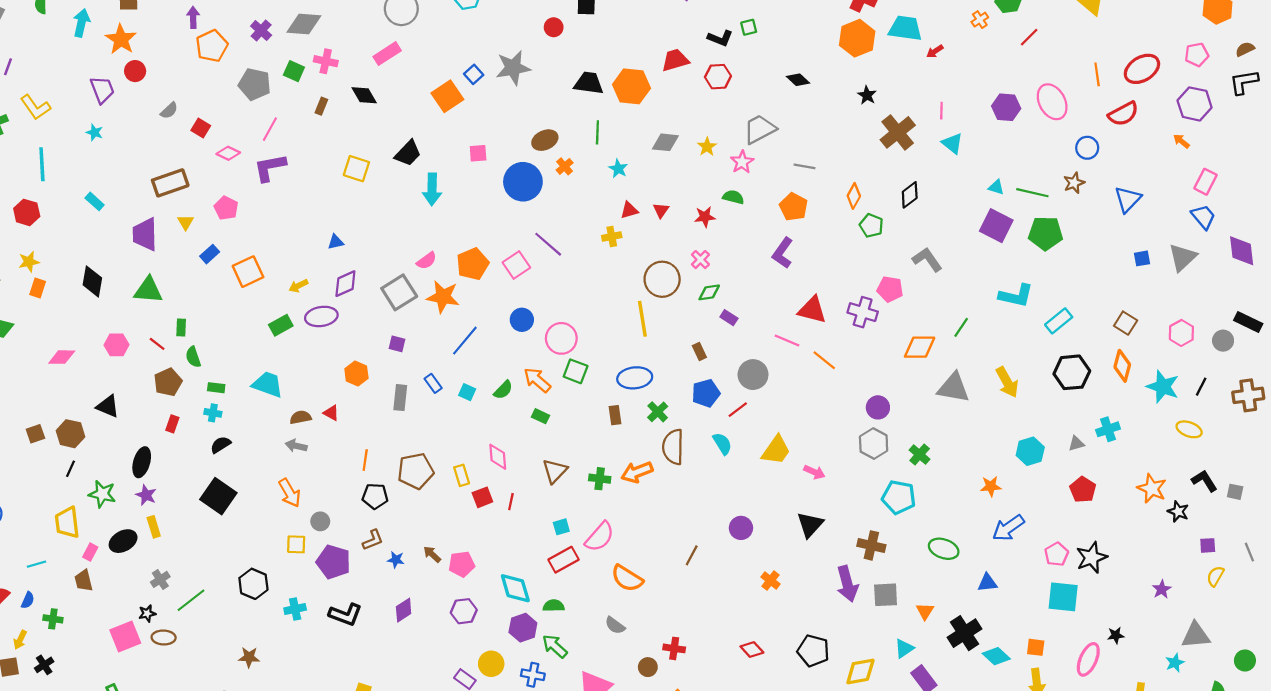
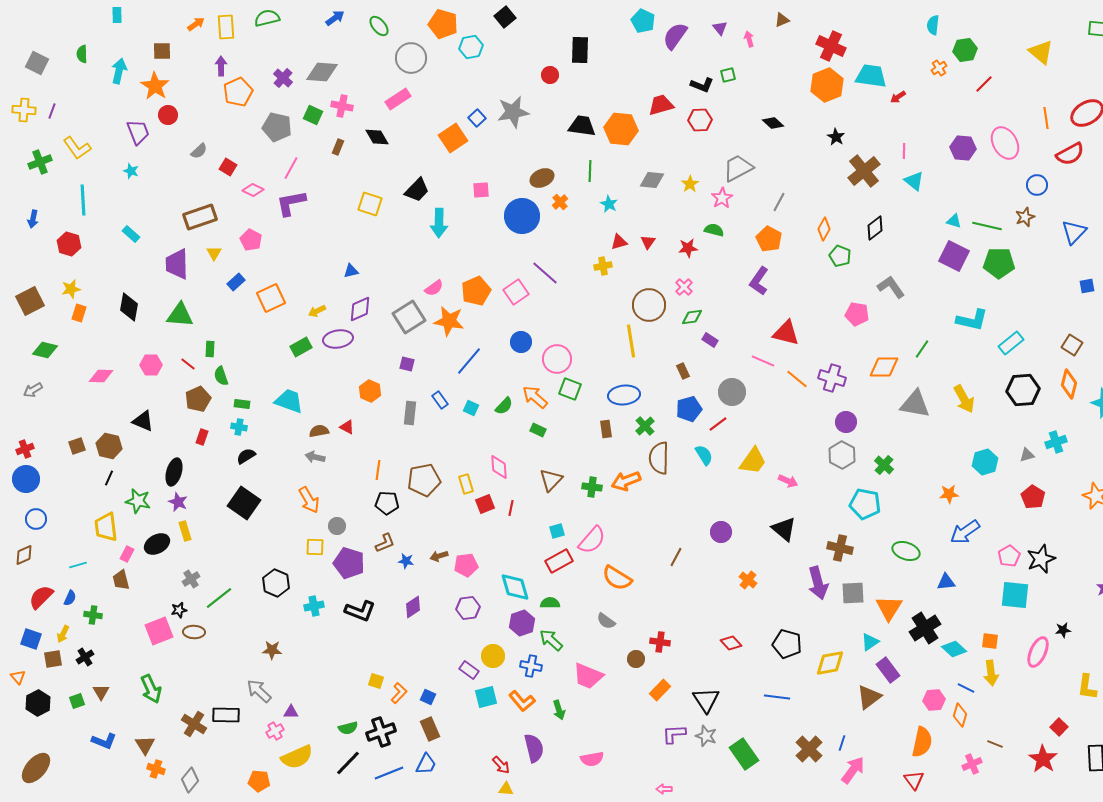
gray line: (805, 166) -> (779, 202), turned -72
purple cross: (863, 312) -> (832, 378), moved
black triangle: (810, 525) -> (784, 529), turned -32
brown arrow: (432, 554) -> (439, 556), turned -60
orange triangle: (925, 611) -> (889, 608), size x1.6

